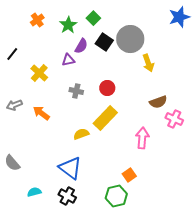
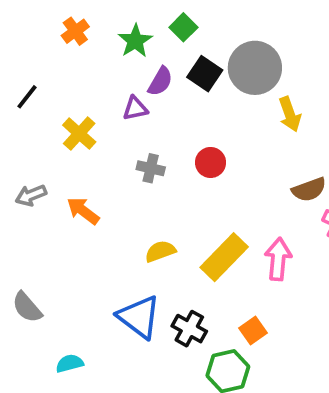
yellow rectangle: (105, 118) -> (224, 257), moved
black cross: (67, 196) -> (189, 329), moved

